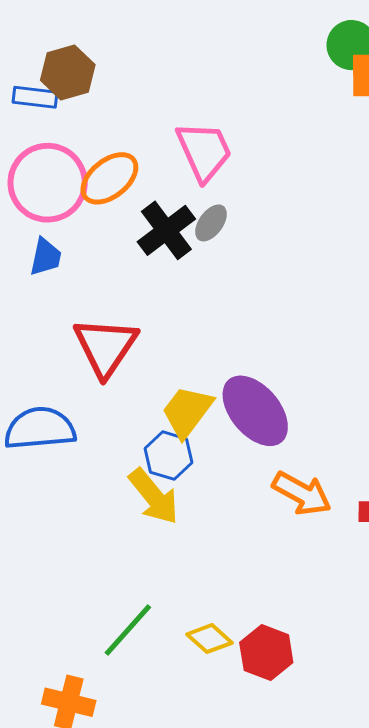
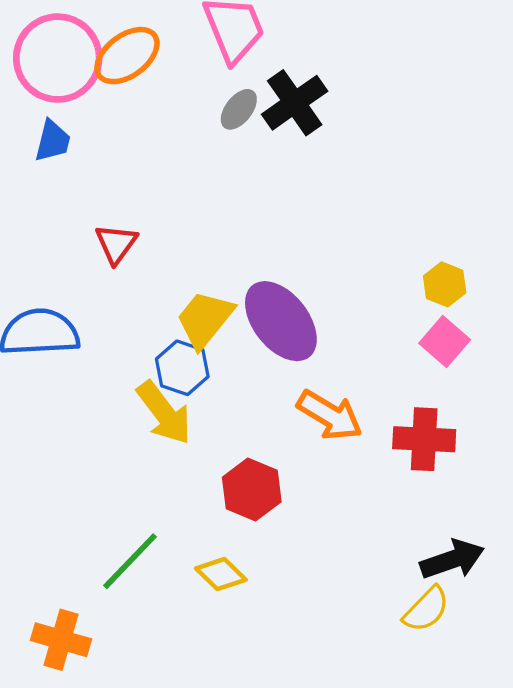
black cross: (166, 230) -> (295, 103), moved
red triangle: (106, 347) -> (116, 244), size x0.6
red hexagon: (266, 653) -> (252, 490), moved

